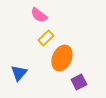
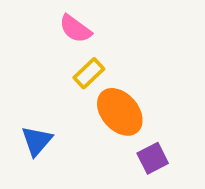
orange ellipse: (62, 58) -> (120, 112), turned -65

